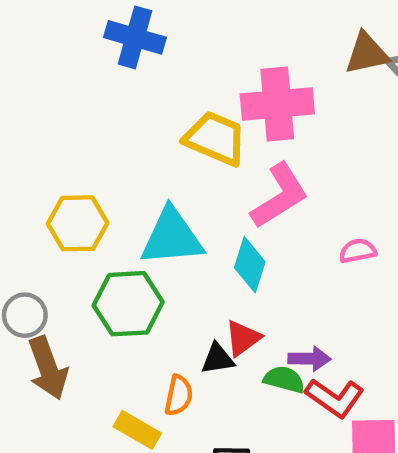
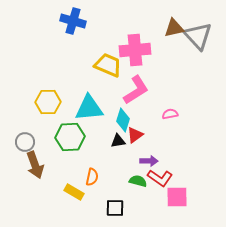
red triangle: (243, 338) -> (135, 135), moved
black triangle: (218, 359) -> (118, 141), moved
green semicircle: (284, 379) -> (138, 181), moved

